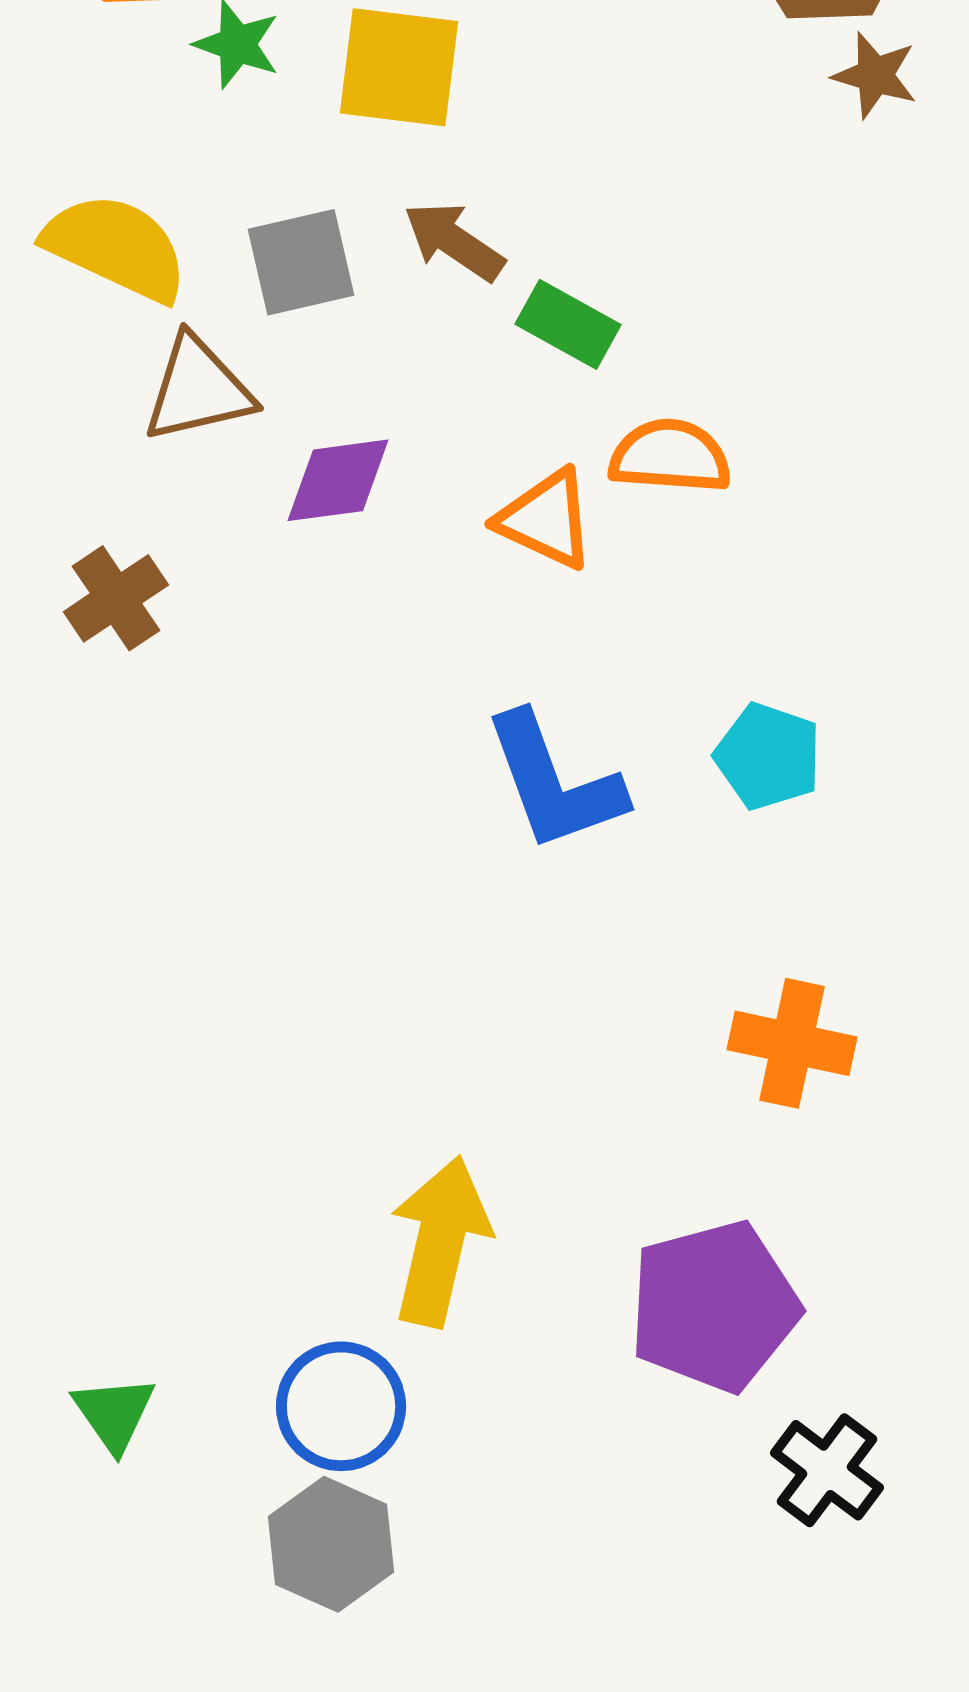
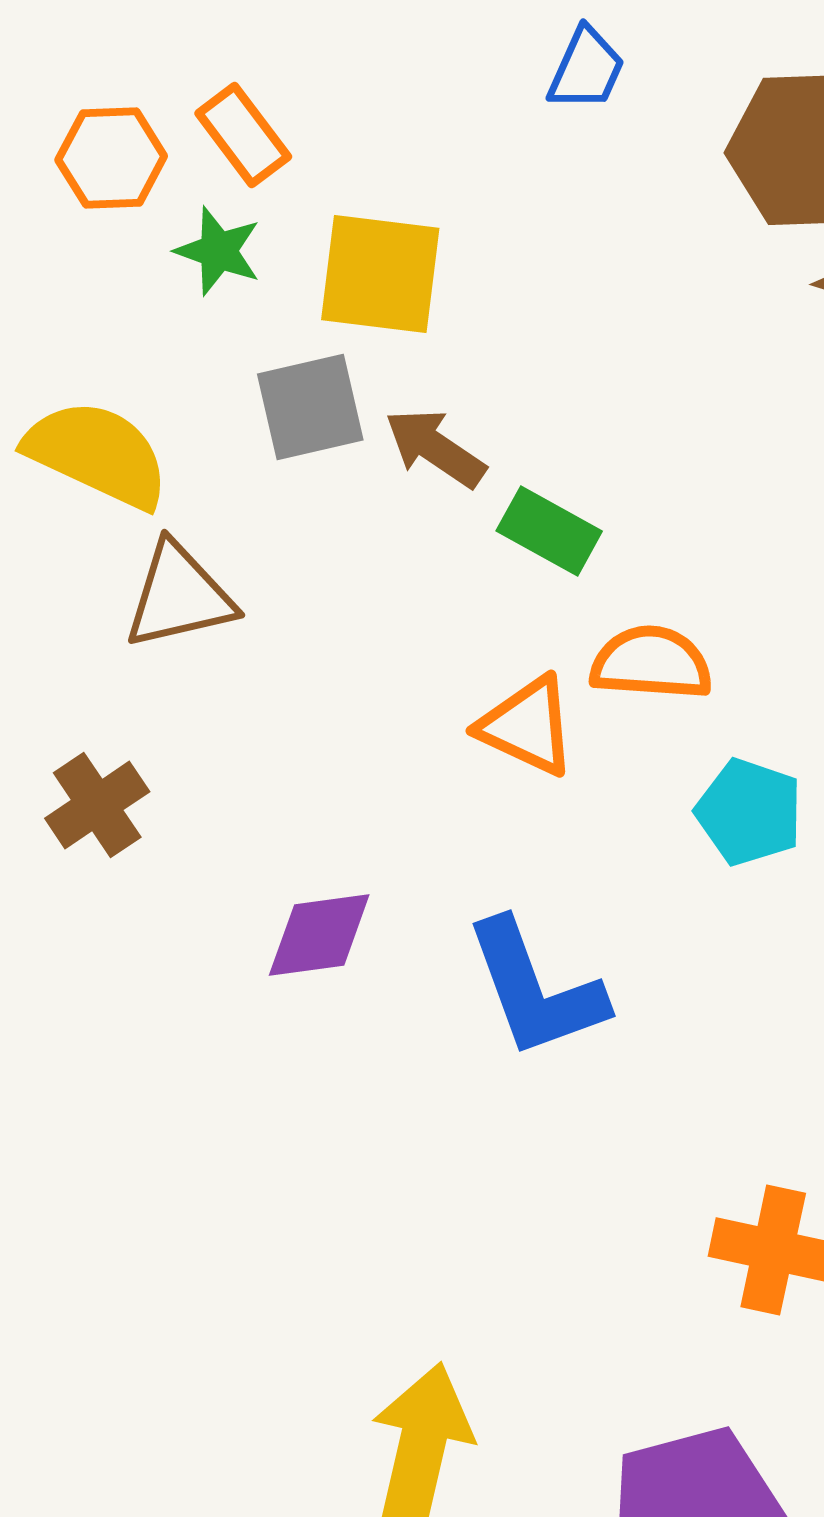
gray square: (301, 262) -> (310, 407), moved
purple diamond: (338, 480) -> (319, 935), moved
cyan pentagon: (768, 756) -> (749, 812), moved

